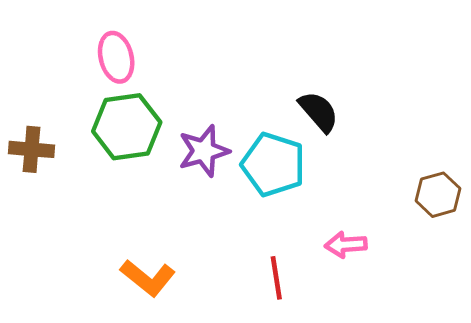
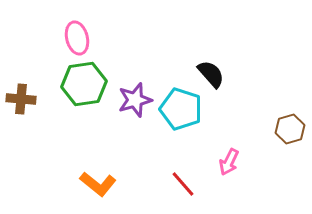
pink arrow: (346, 245) -> (229, 162), turned -60
red line: (276, 278) -> (183, 184), turned -32

